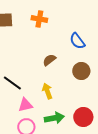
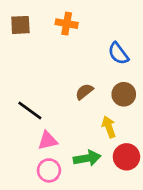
brown semicircle: (49, 60) -> (84, 92), moved
yellow arrow: (47, 91) -> (109, 127), moved

